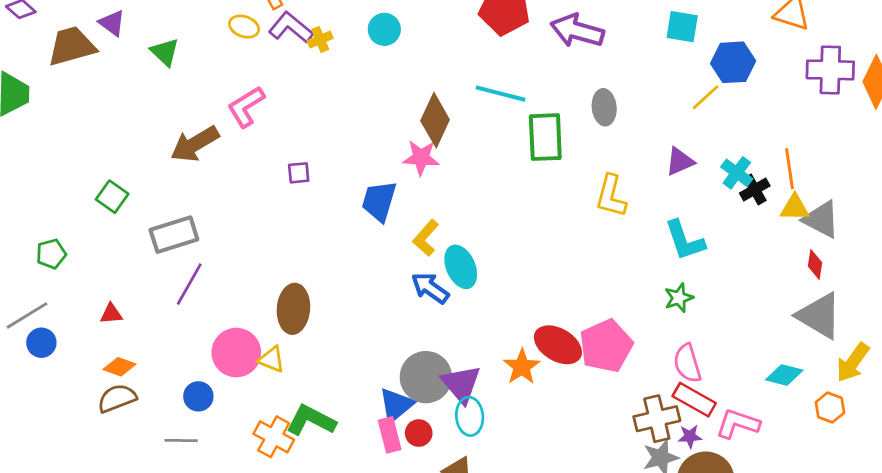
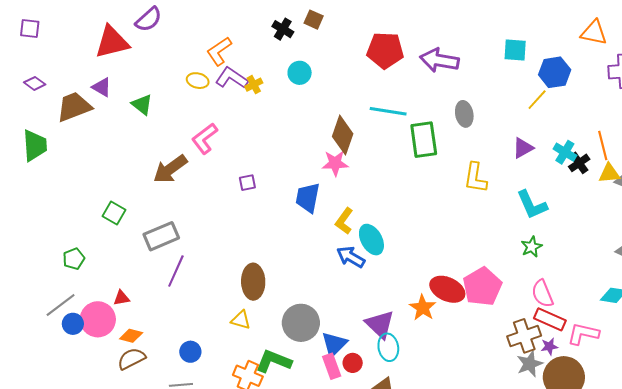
pink circle: (236, 353) -> (98, 319), moved
gray circle: (426, 377) -> (301, 323), moved

